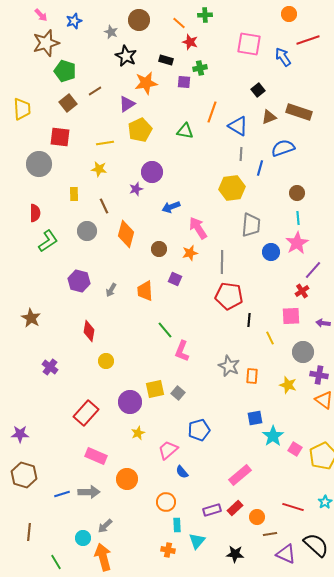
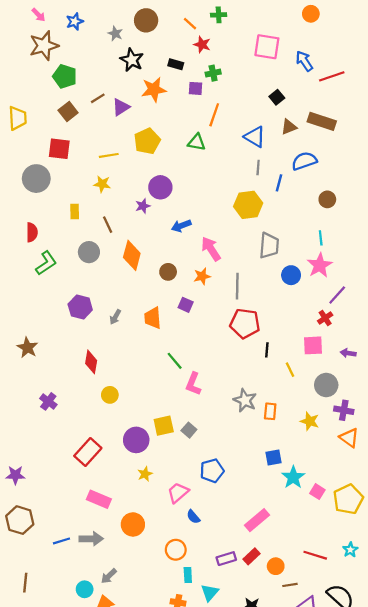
red line: (308, 40) -> (332, 76), moved
purple triangle: (127, 104) -> (121, 107), moved
orange line: (212, 112) -> (214, 115), moved
brown circle: (297, 193) -> (327, 199), moved

